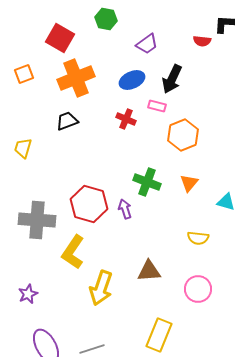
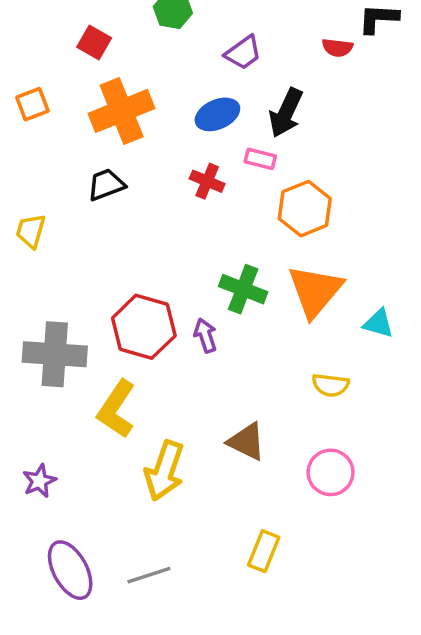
red square: (60, 38) -> (94, 42), size x0.7
orange triangle: (189, 183) -> (315, 291), size x1.8
brown triangle: (149, 271) -> (247, 442), turned 30
yellow rectangle: (159, 335) -> (264, 551), size x0.7

